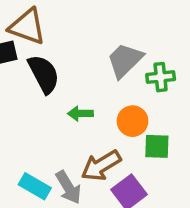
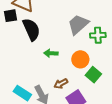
green square: (157, 146) -> (93, 75), turned 35
brown arrow: (101, 166) -> (61, 84), size x0.6

